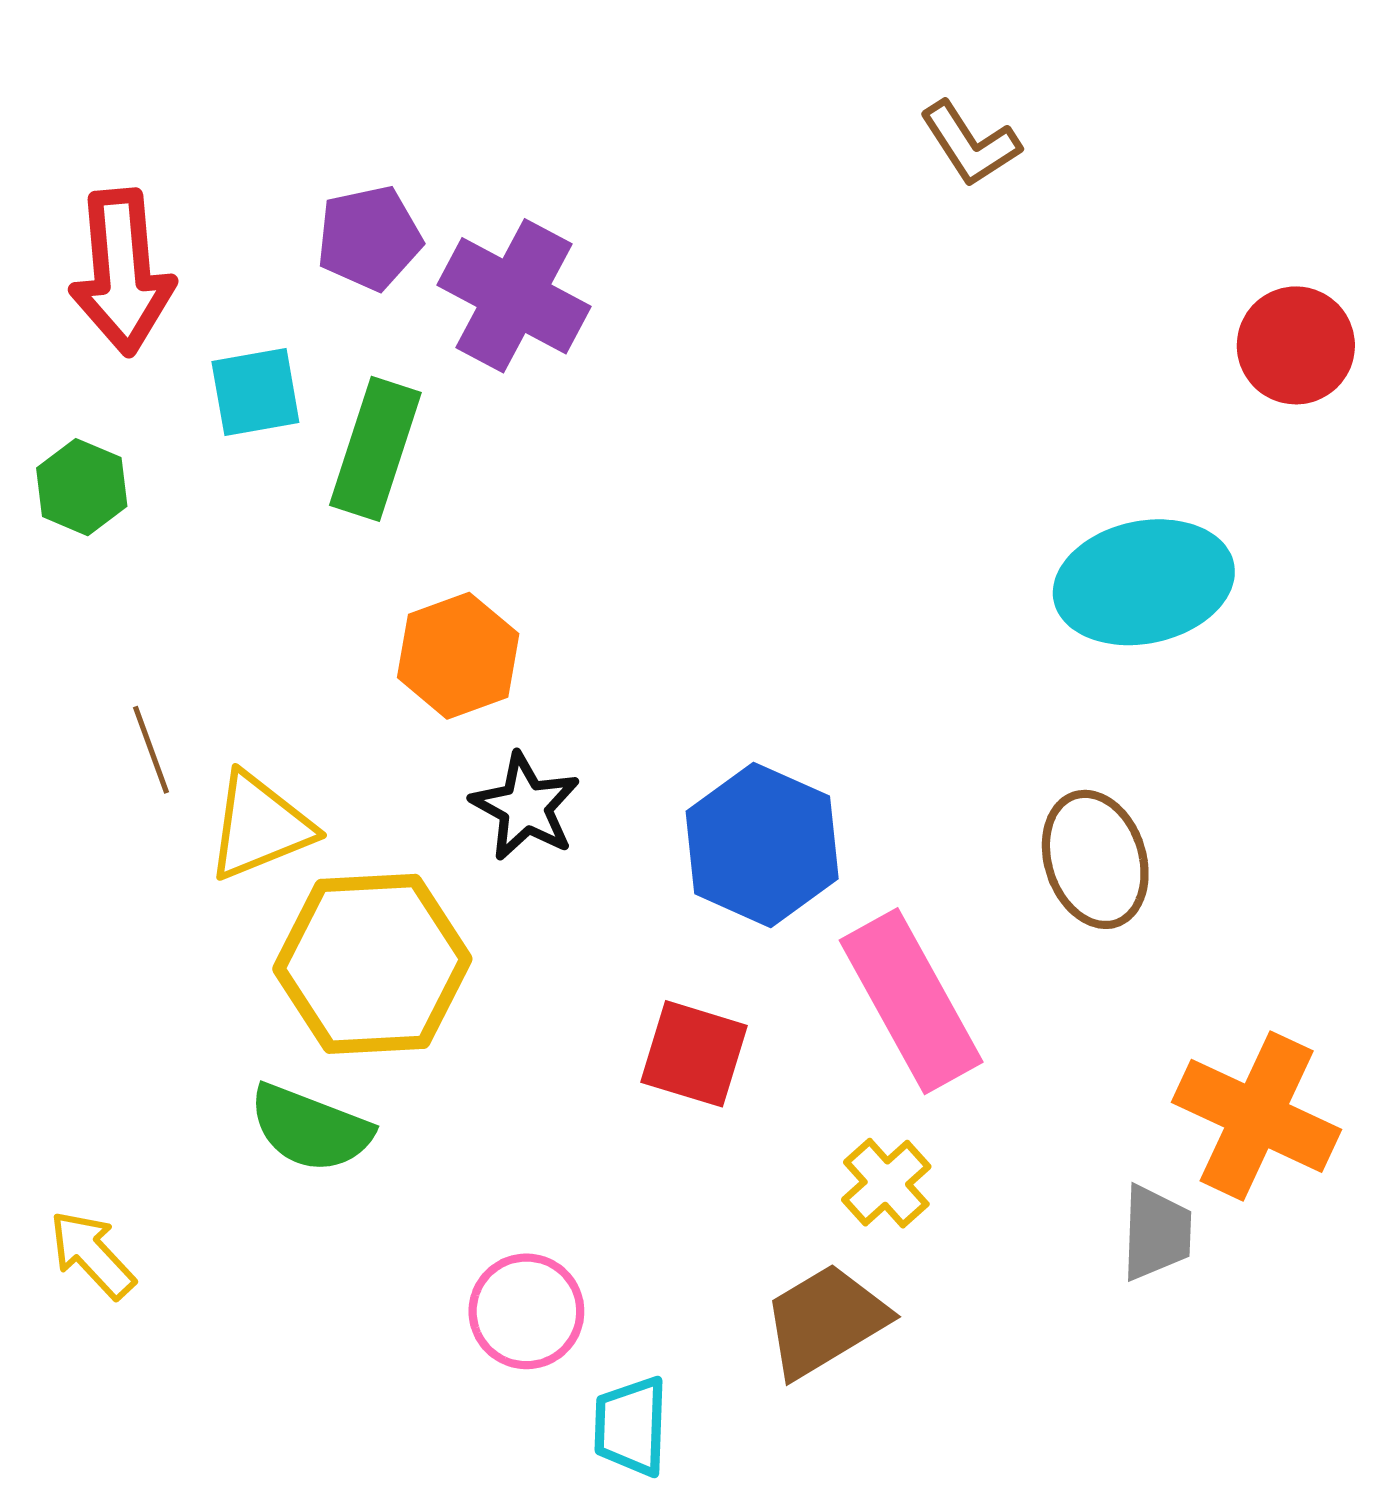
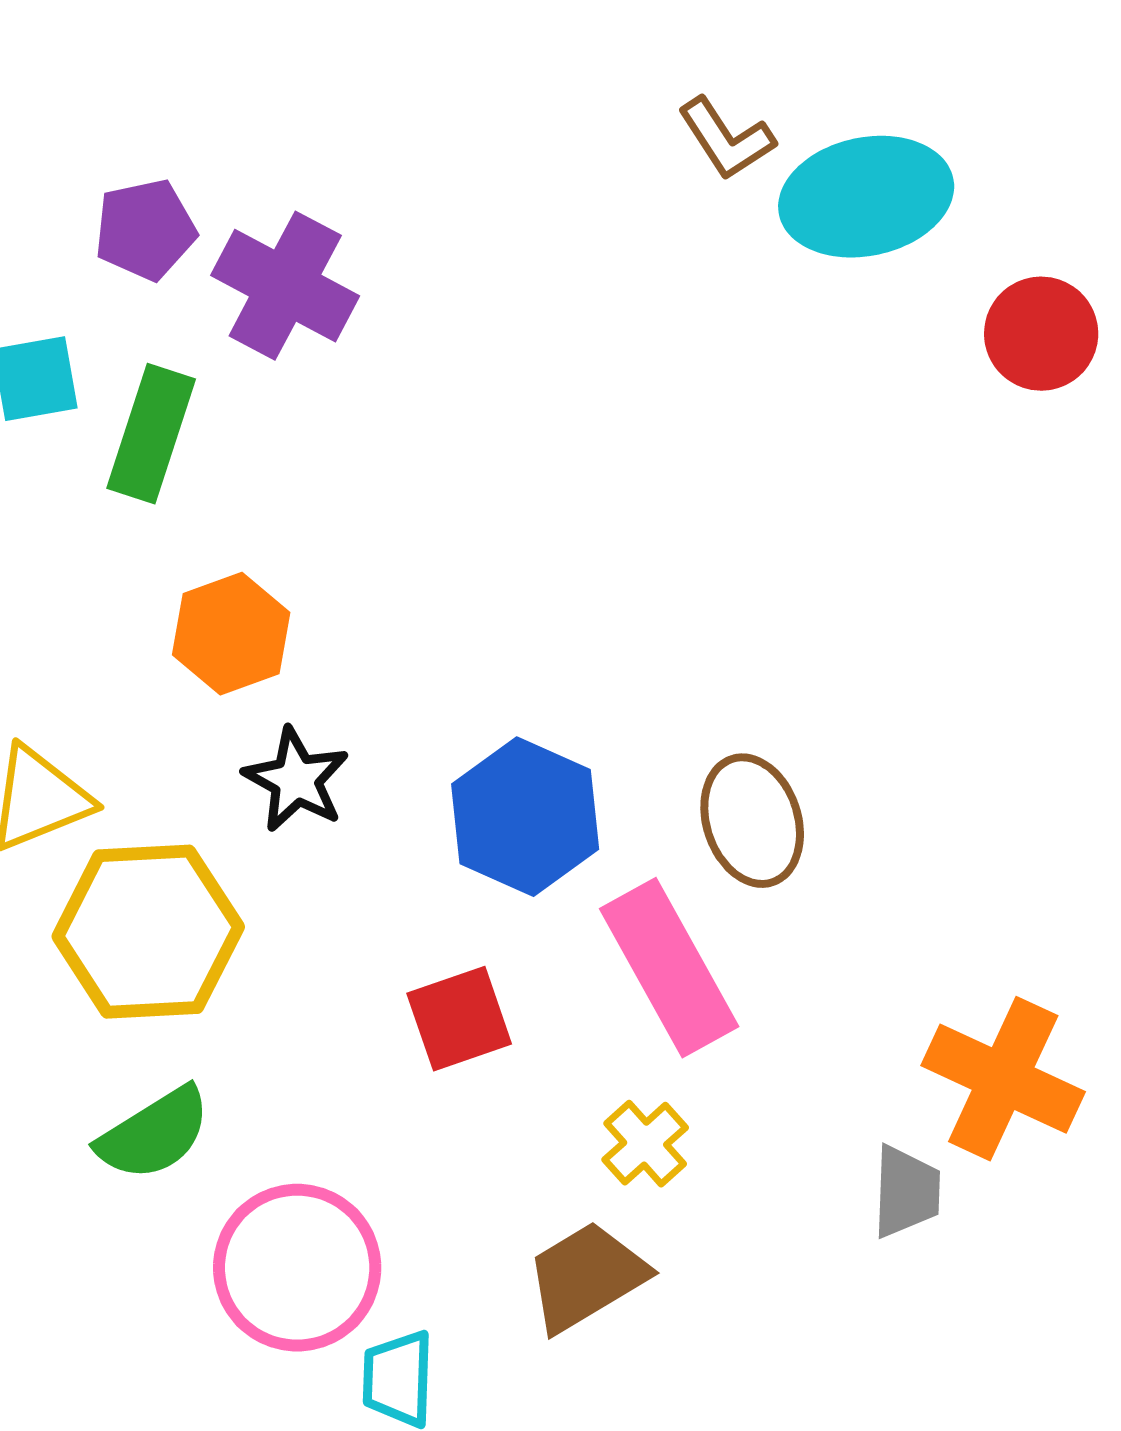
cyan ellipse: (1144, 582) -> (866, 197), moved
brown ellipse: (1095, 859) -> (752, 821), moved
red square: (694, 1054) -> (459, 1019), turned -36
green semicircle: (310, 1128) -> (154, 1134), moved, turned -53
pink circle: (526, 1311) -> (297, 1268), size x1.5

